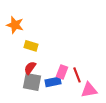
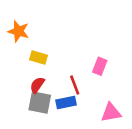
pink rectangle: (62, 72) -> (100, 66), moved
red line: (77, 75) -> (75, 85), moved

